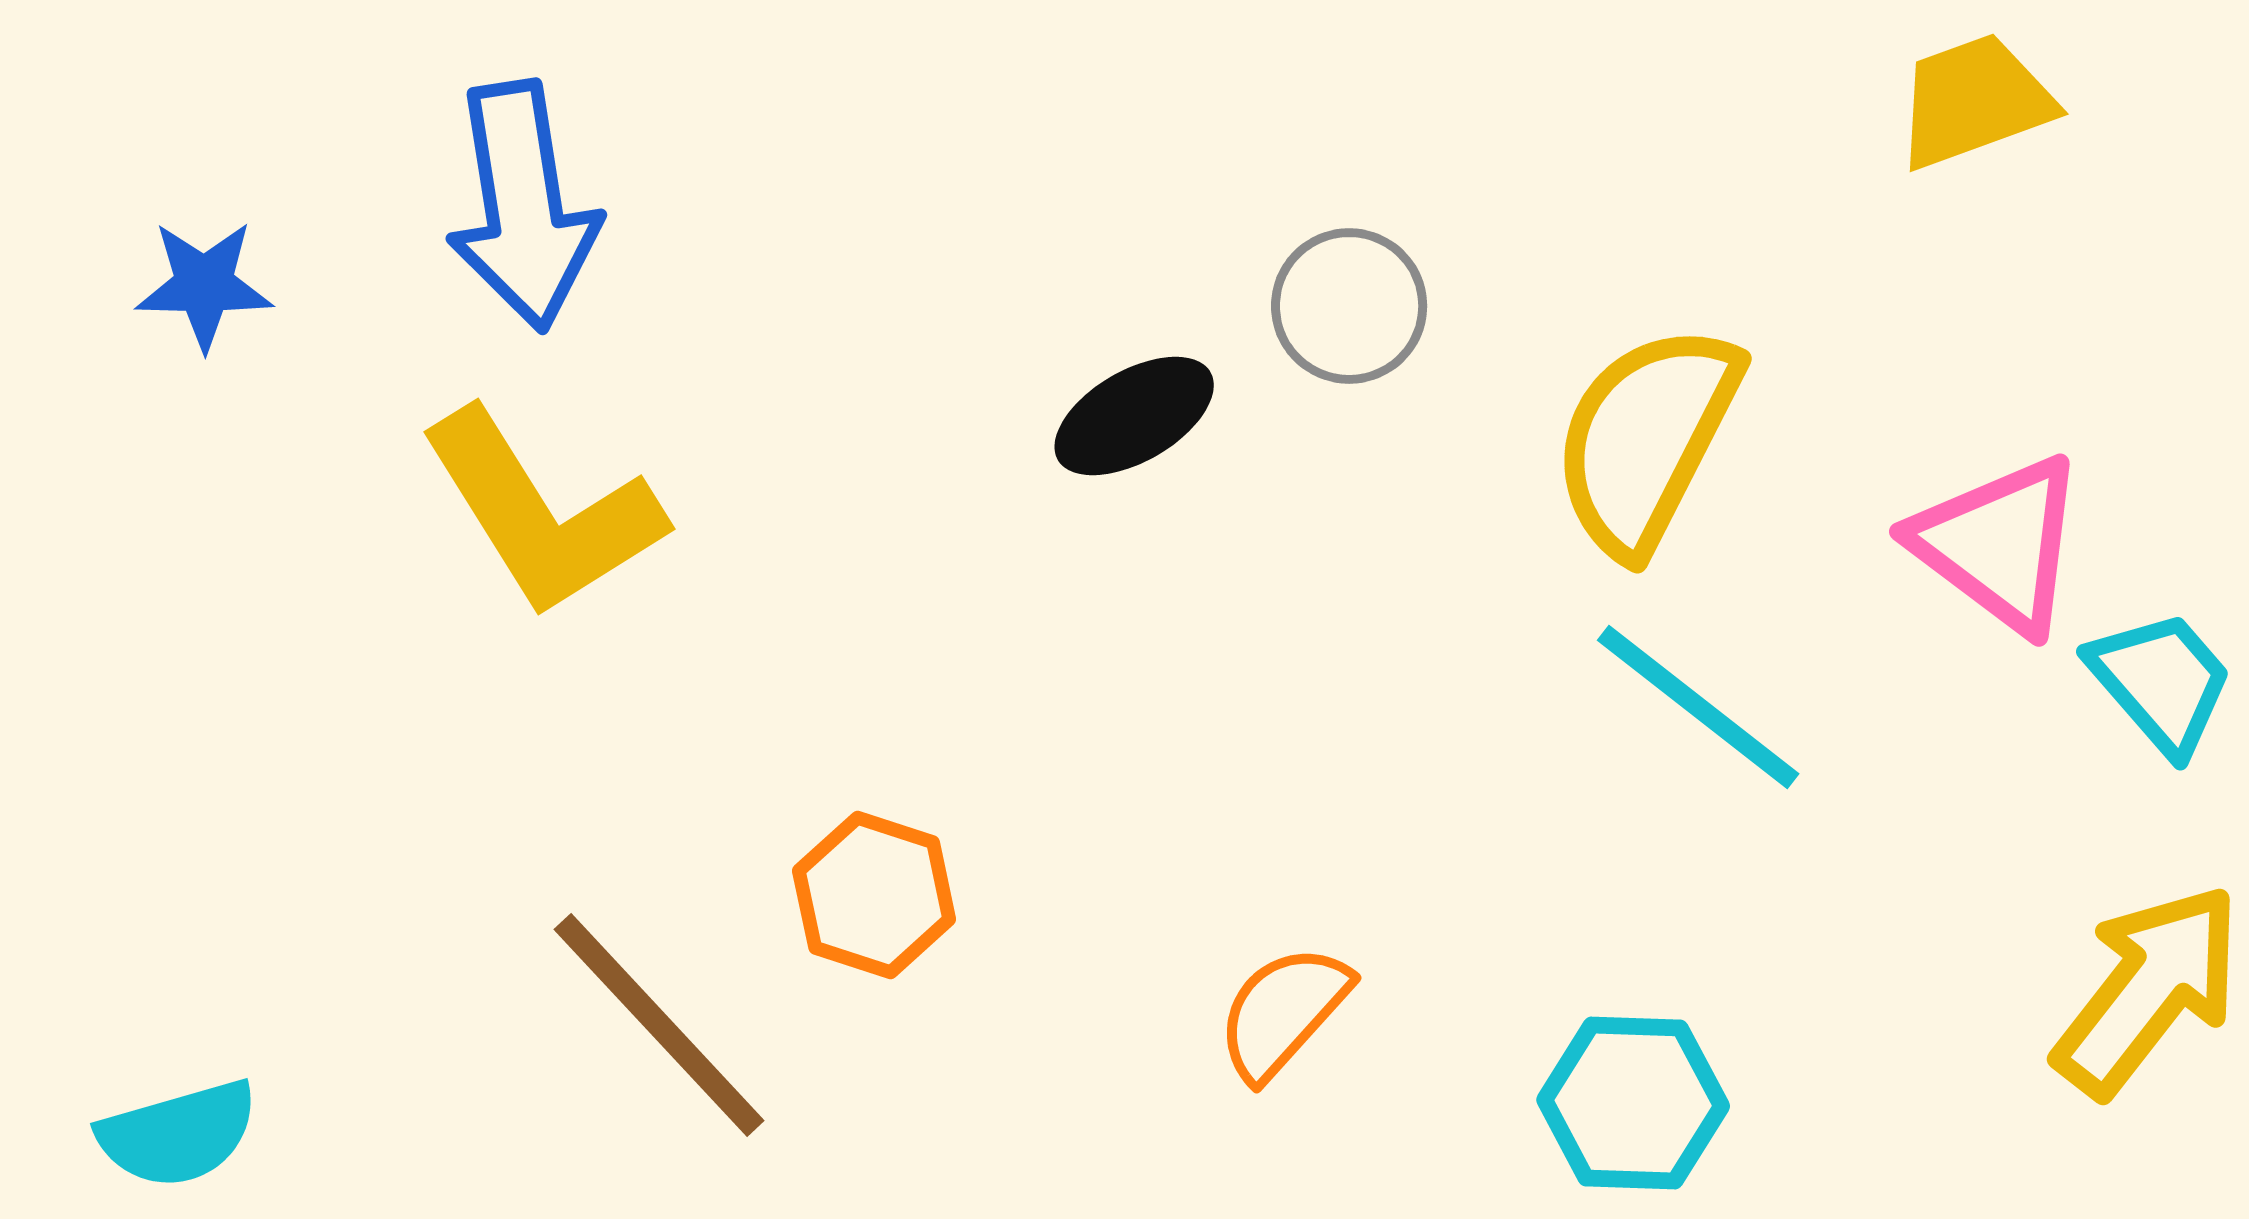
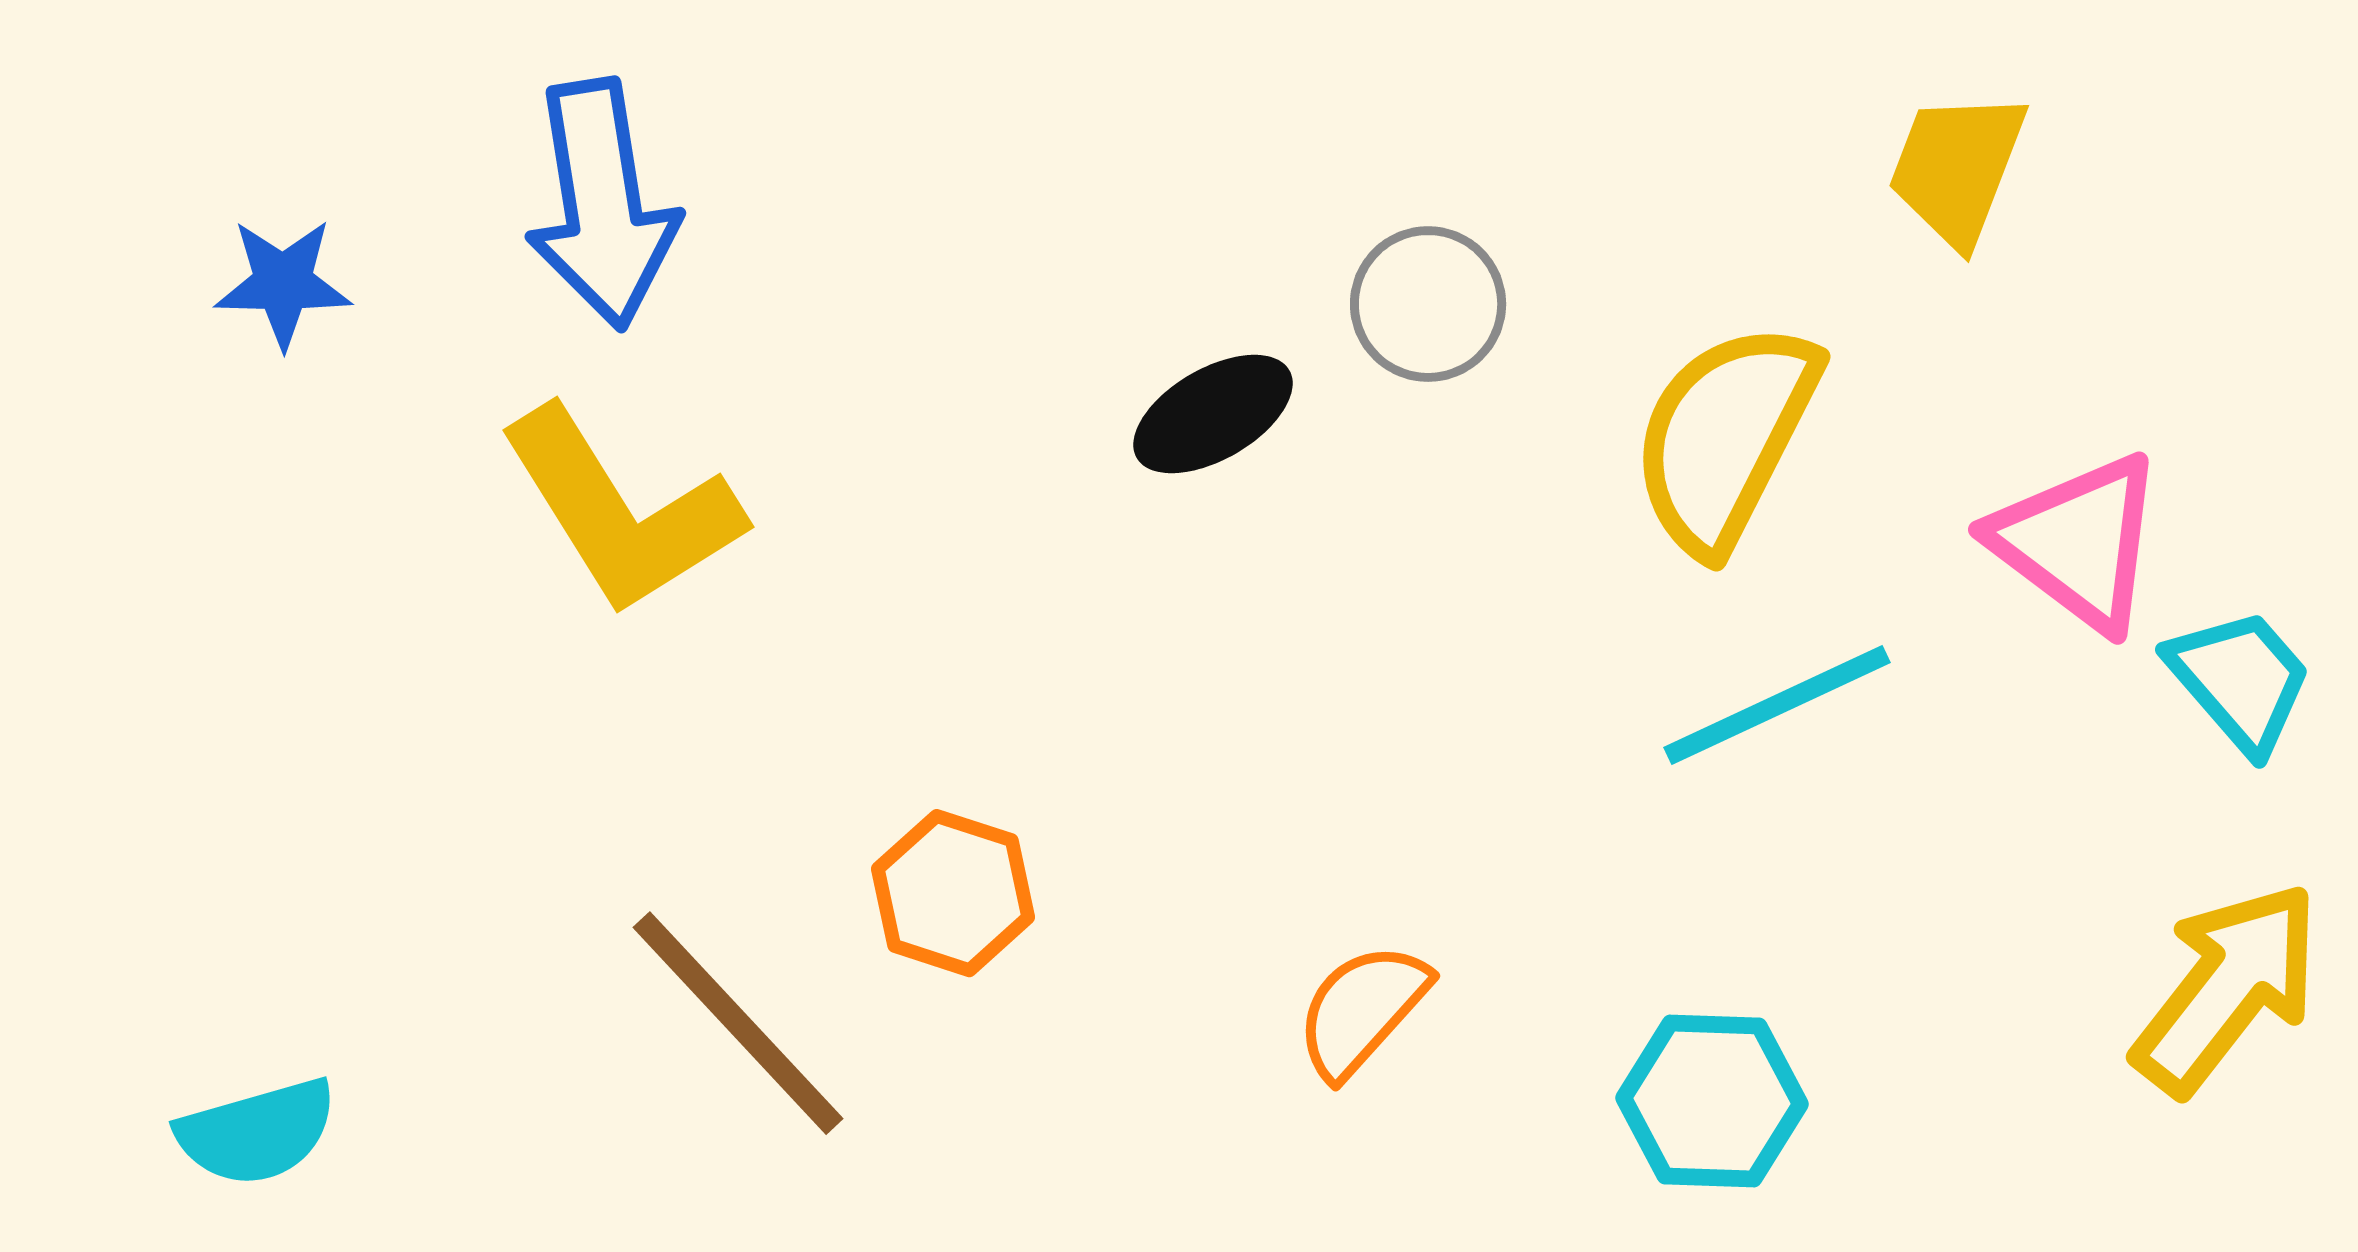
yellow trapezoid: (1974, 101) -> (1957, 168), moved, turned -49
cyan line: (1698, 707) -> (1777, 705), turned -63

